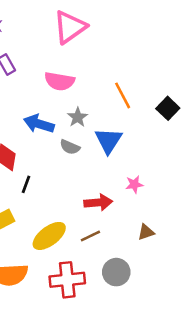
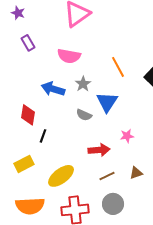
gray semicircle: (70, 147) -> (84, 115), moved
brown line: (90, 236) -> (107, 176), moved

